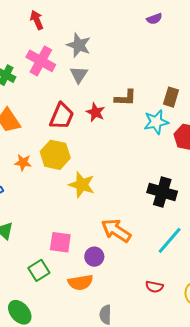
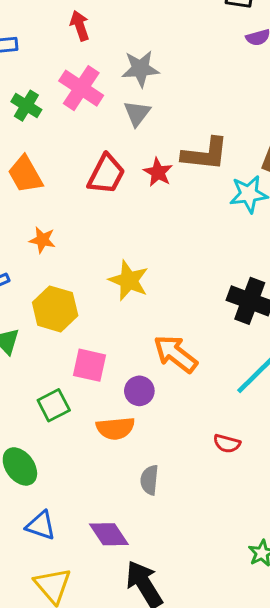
gray star: (79, 45) -> (140, 69), turned -30
brown L-shape: (125, 98) -> (205, 154), size x1.4
yellow hexagon: (55, 155) -> (55, 309), moved

